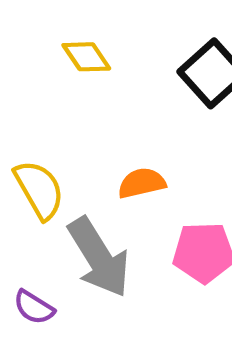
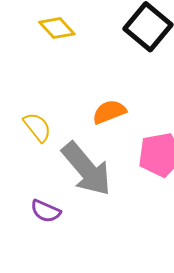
yellow semicircle: (39, 190) -> (37, 127), size x0.7

